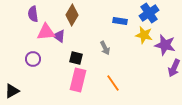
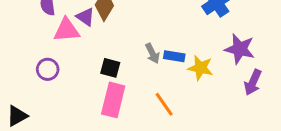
blue rectangle: (120, 21) -> (174, 56), moved
yellow star: (144, 35) -> (200, 68), moved
purple triangle: (59, 36) -> (85, 17), moved

